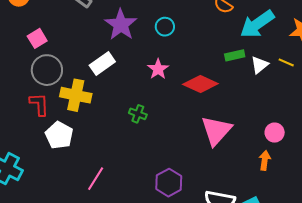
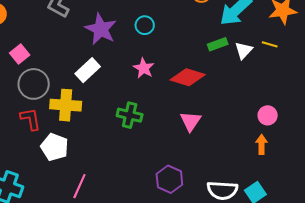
green cross: (138, 114) -> (130, 115), size x1.4
pink triangle: (216, 131) -> (191, 121), moved, size x0.7
pink line: (96, 179) -> (79, 186), moved

